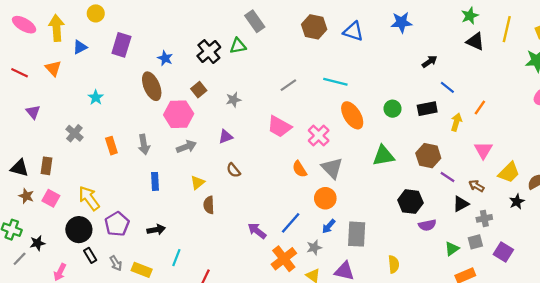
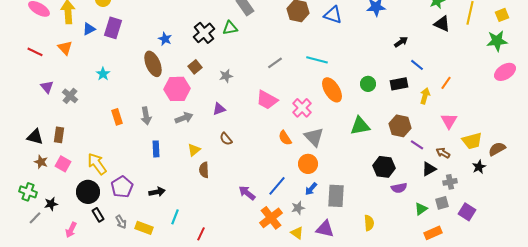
purple rectangle: (121, 45) -> (113, 28), moved
gray cross: (74, 133) -> (70, 96), moved
yellow trapezoid: (509, 172) -> (472, 141), turned 30

